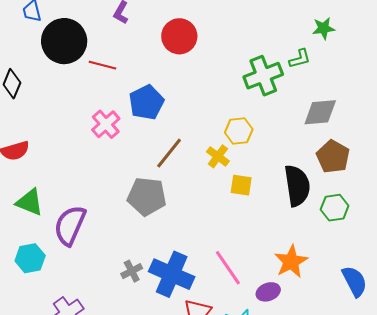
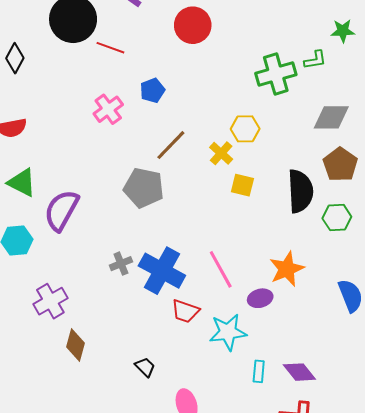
blue pentagon: (146, 102) -> (152, 90), size x0.7

